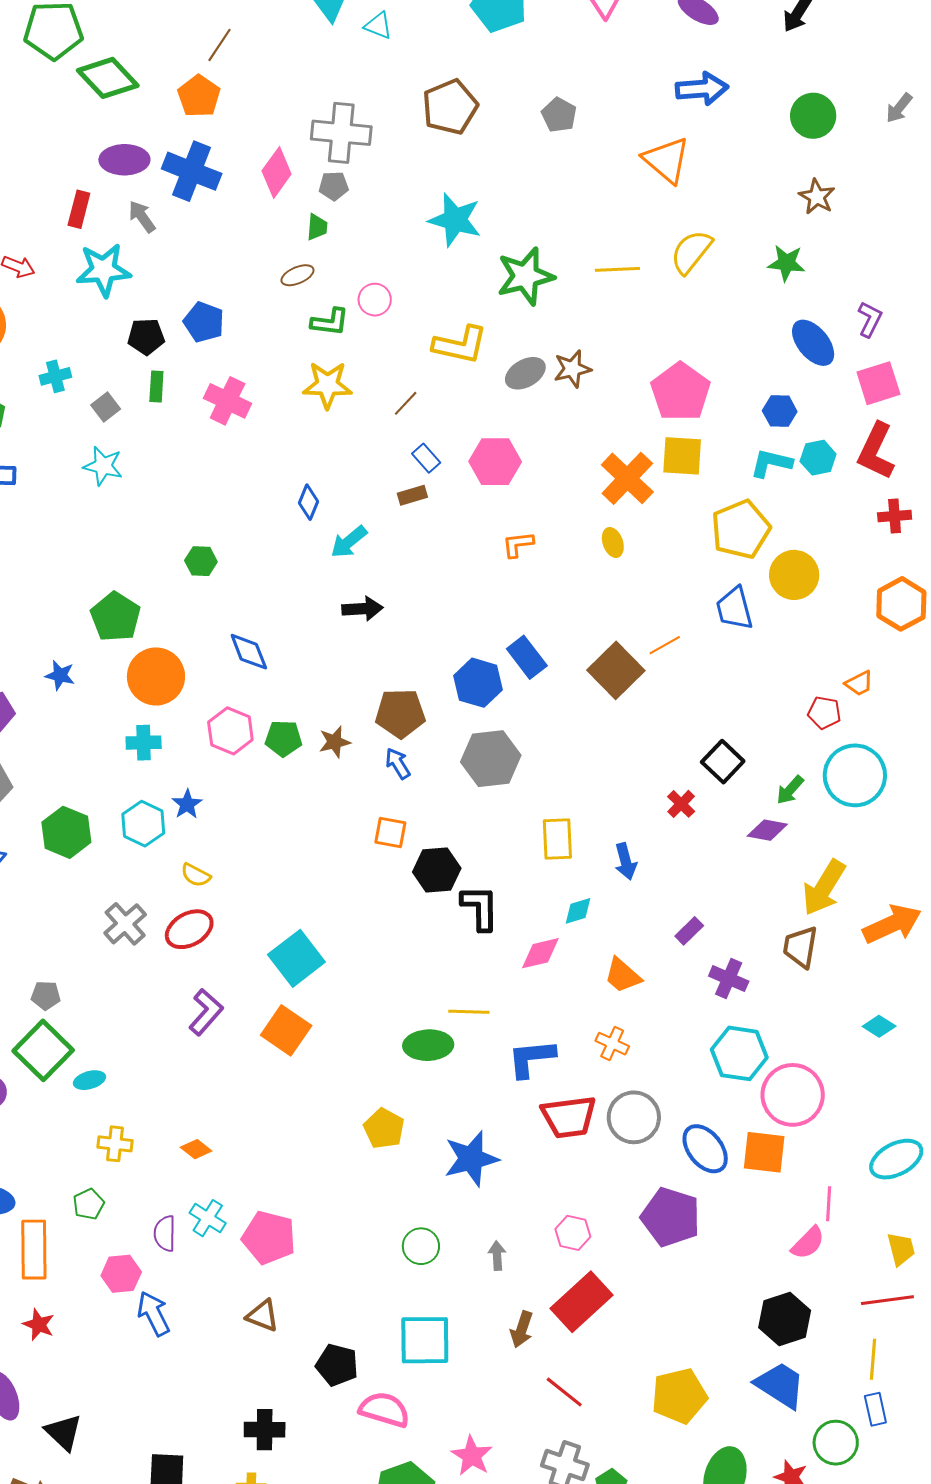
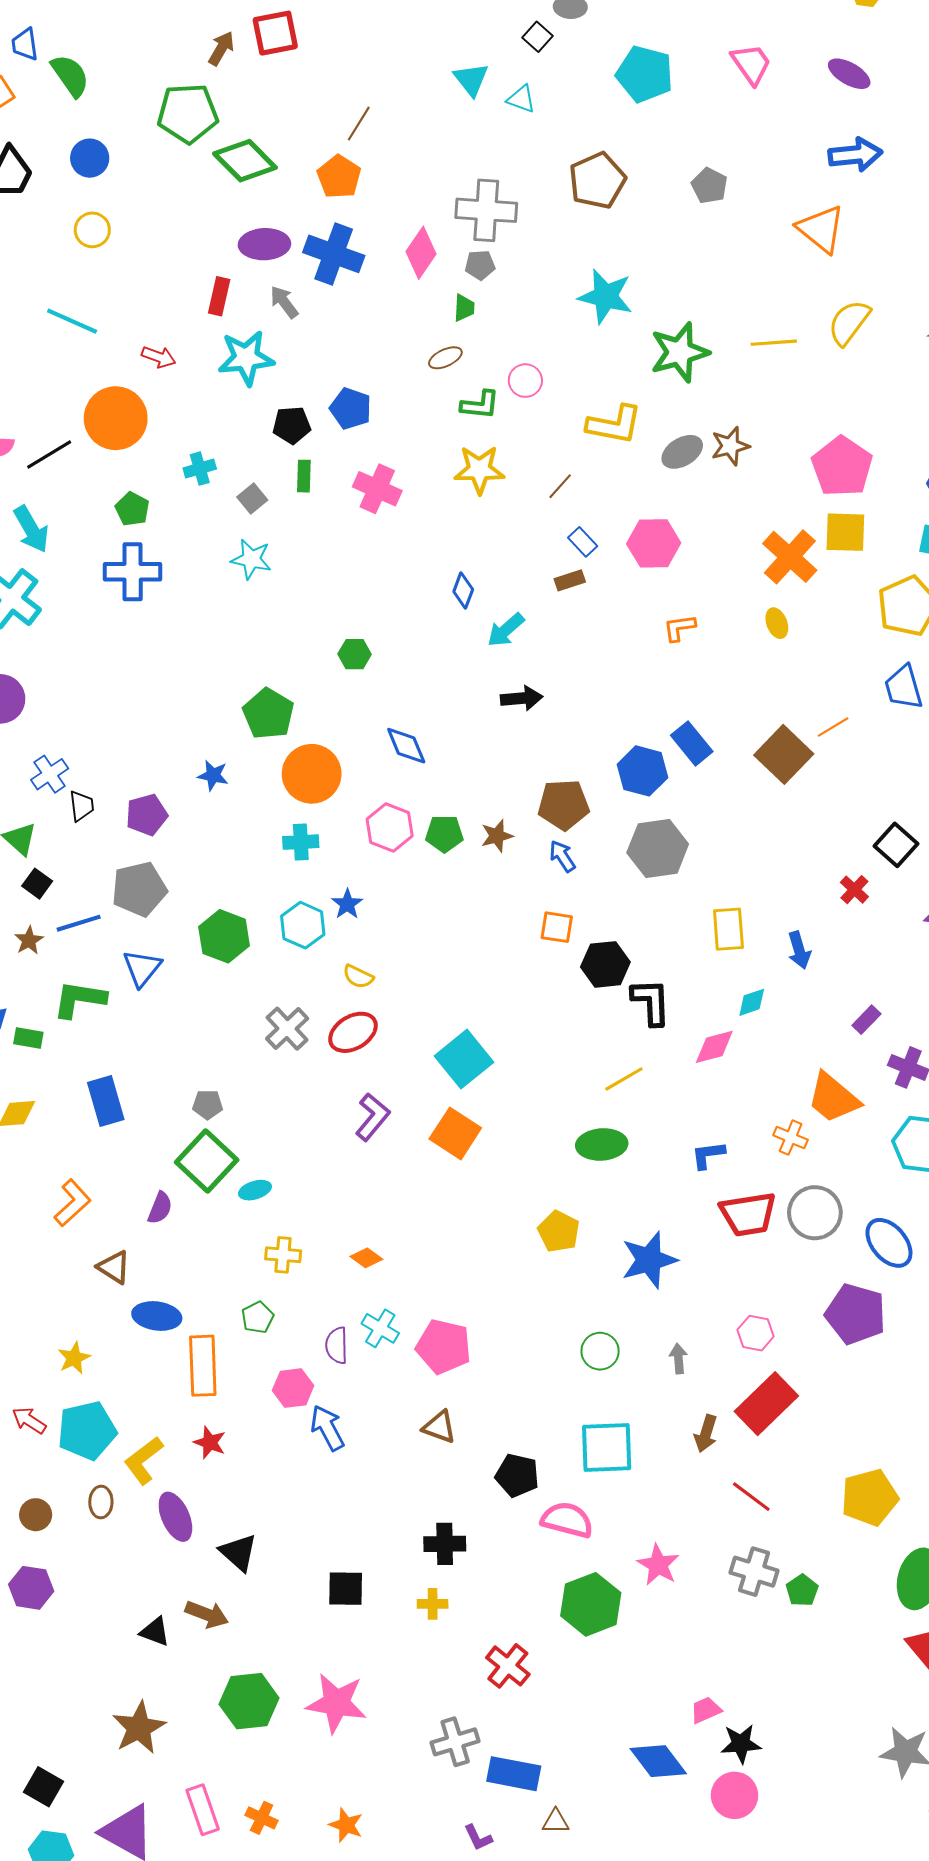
orange trapezoid: (623, 975) -> (833, 1098), moved, size x1.4
yellow line: (469, 1012) -> (624, 1079), moved, turned -30
blue L-shape: (531, 1058) -> (708, 1155), size x0.7

